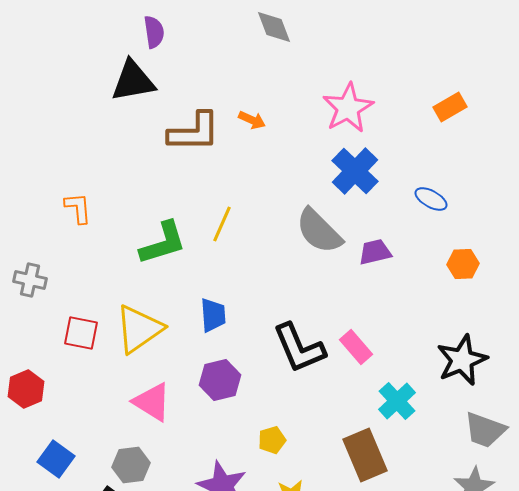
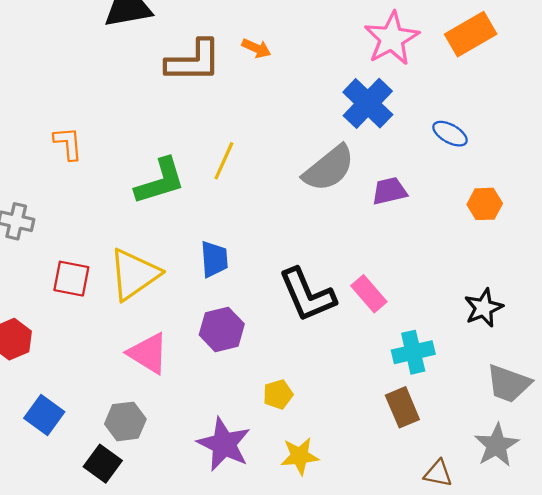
orange rectangle: (450, 107) -> (471, 34), size x1.4
pink star: (348, 108) -> (392, 38), moved
gray semicircle: (319, 231) -> (329, 168), turned -84
black star: (462, 360) -> (484, 308), size x0.7
cyan cross: (397, 401) -> (413, 352), turned 30
brown rectangle: (365, 455) -> (402, 407), moved, size x0.7

